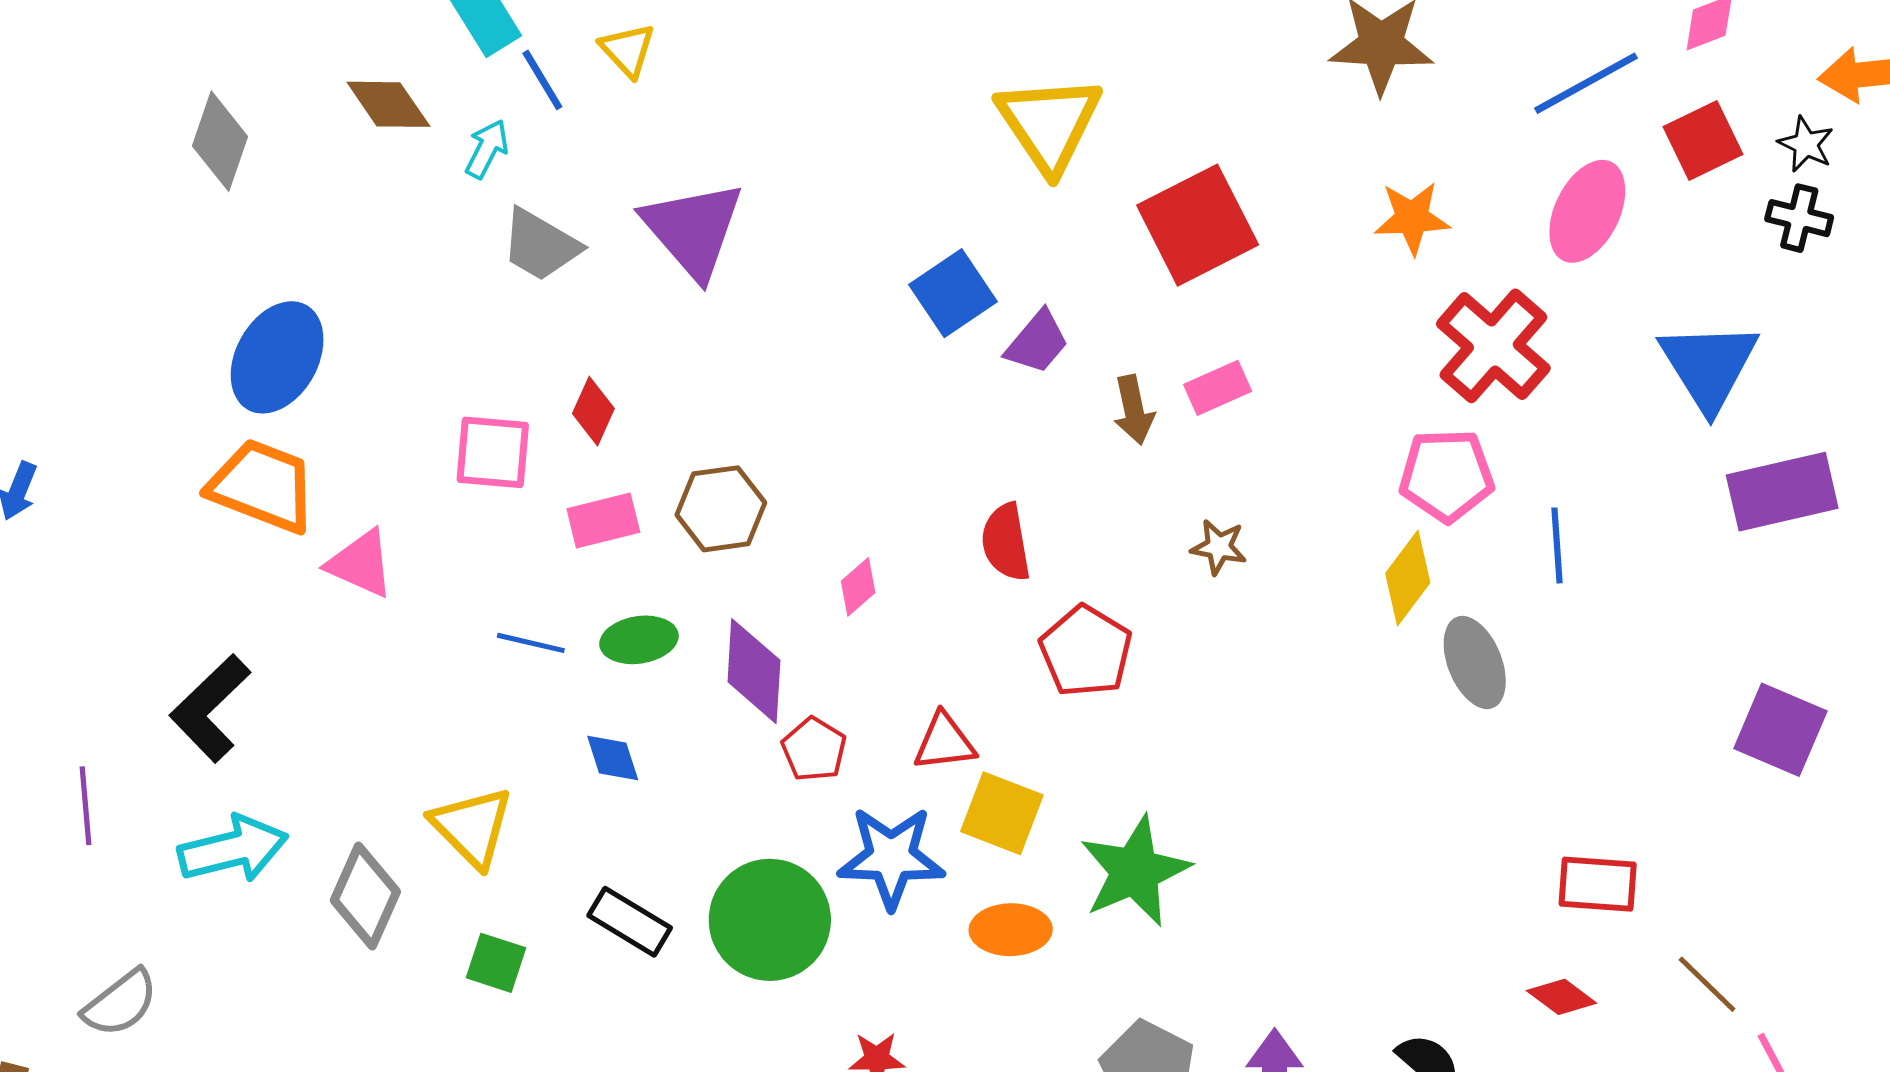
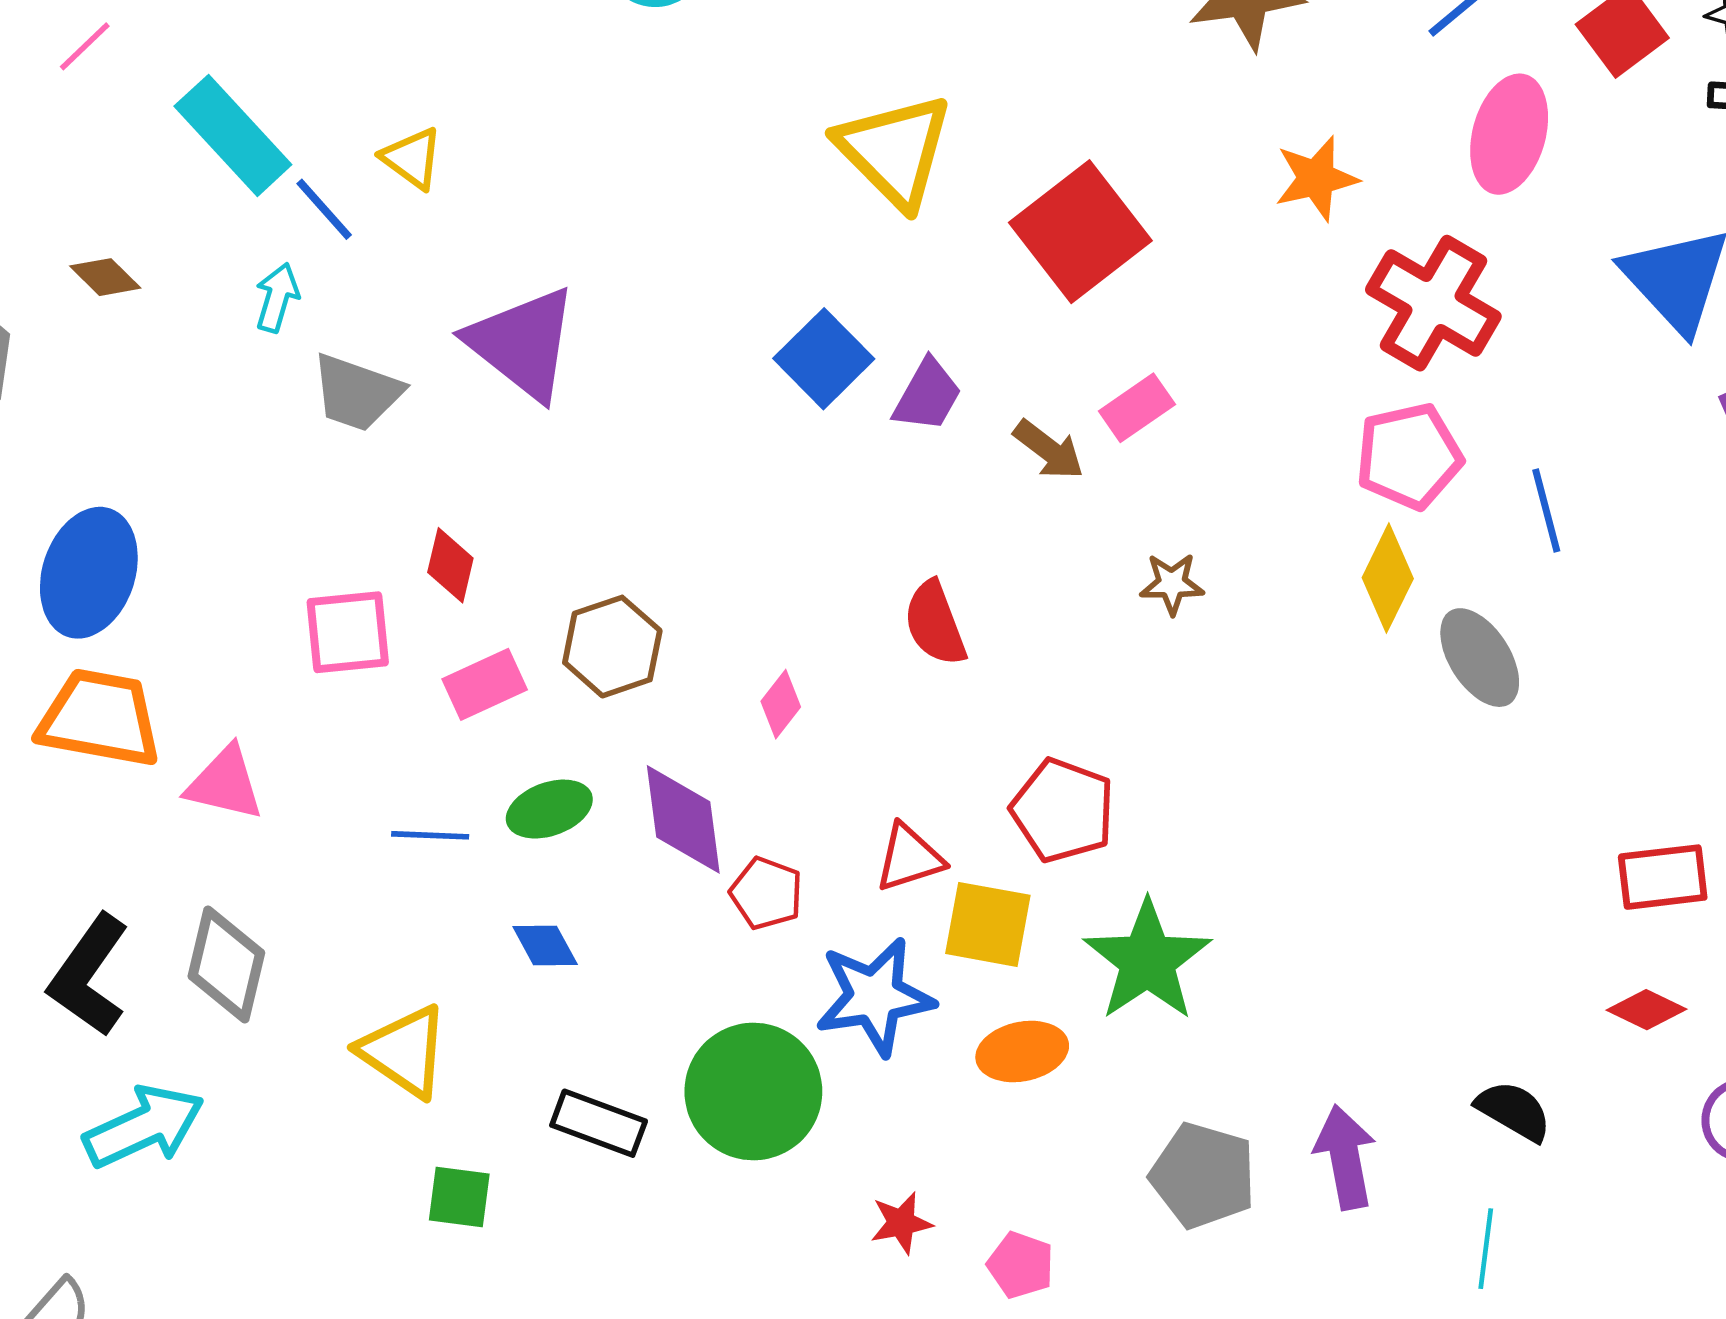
brown diamond: (388, 104) -> (105, 277), moved, size x0.7
brown arrow: (1134, 410) -> (1049, 450), turned -30
red pentagon: (1086, 651) -> (1063, 810), moved
gray diamond: (365, 896) -> (226, 965), moved

